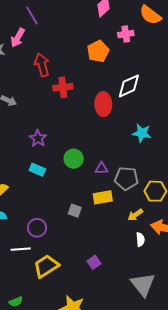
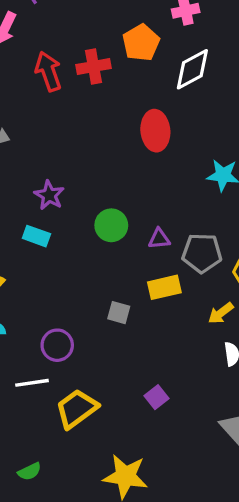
white diamond: (129, 86) -> (192, 69), moved
red cross: (63, 87) -> (93, 67), moved
cyan rectangle: (37, 170) -> (36, 236), moved

